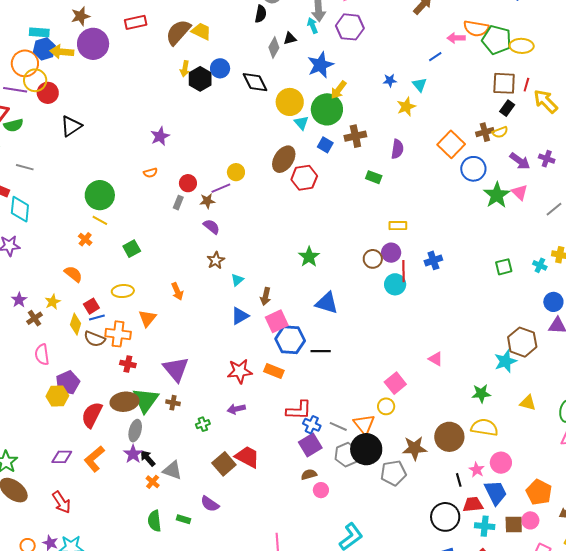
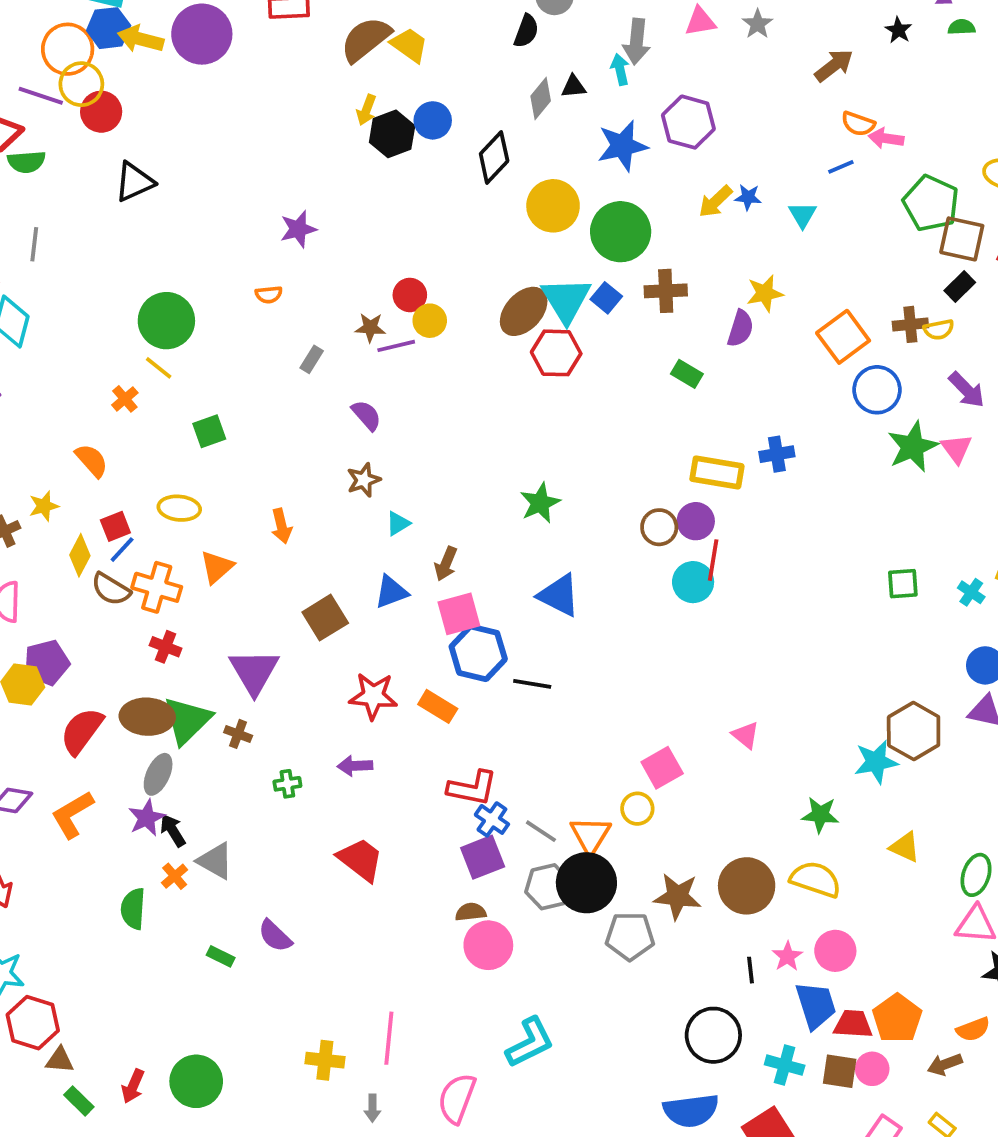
purple hexagon: (350, 27) -> (688, 122), moved
orange semicircle: (476, 28) -> (858, 124), moved, size x0.7
green pentagon: (497, 40) -> (931, 203), moved
black diamond: (255, 82) -> (494, 157), turned 60
yellow arrow: (339, 90) -> (715, 201), moved
yellow star: (406, 107) -> (765, 293), moved
cyan triangle: (301, 123) -> (566, 300), moved, size x1.8
gray line: (25, 167) -> (34, 244), turned 72
red circle: (188, 183) -> (410, 295), moved
brown star: (207, 201) -> (370, 328), moved
yellow rectangle: (398, 226) -> (717, 472), size x1.5
blue cross: (433, 260) -> (777, 454), moved
blue line: (97, 317) -> (122, 550), turned -42
brown square: (224, 464) -> (325, 618), moved
pink circle: (321, 490) -> (488, 945), size x1.6
red trapezoid: (473, 504) -> (853, 1024), moved
green semicircle: (154, 521) -> (133, 909), moved

